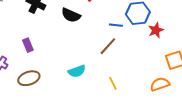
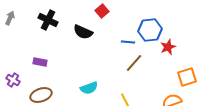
purple rectangle: (28, 45) -> (40, 62), turned -56
brown line: (108, 46) -> (134, 63), moved

